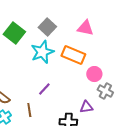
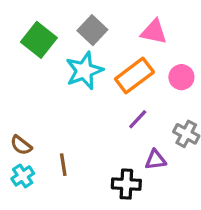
orange rectangle: (73, 55) -> (134, 76), turned -60
pink circle: (94, 74) -> (181, 77), moved
purple line: (44, 89) -> (138, 119), moved

